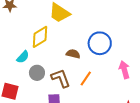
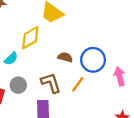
blue circle: (100, 43) -> (93, 60), moved
gray circle: (37, 73) -> (18, 85), moved

